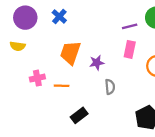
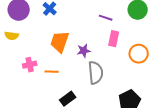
purple line: (130, 26) -> (106, 18), moved, turned 32
gray semicircle: (110, 87) -> (96, 73), size x1.6

